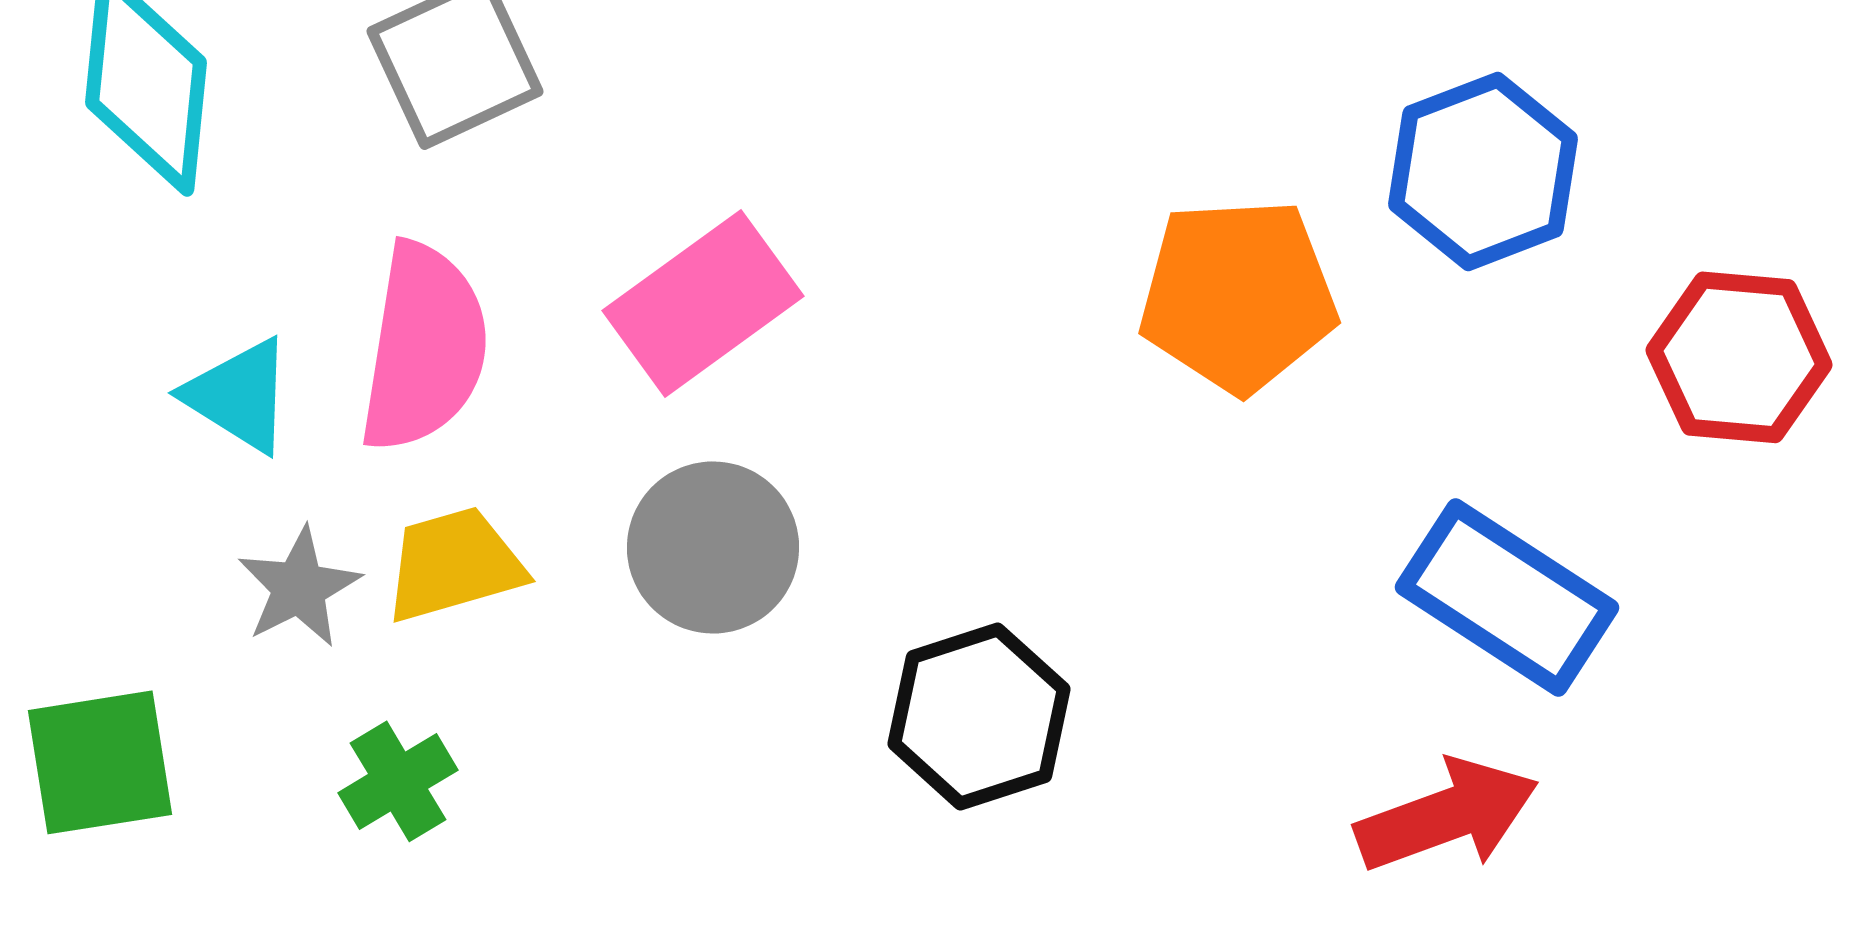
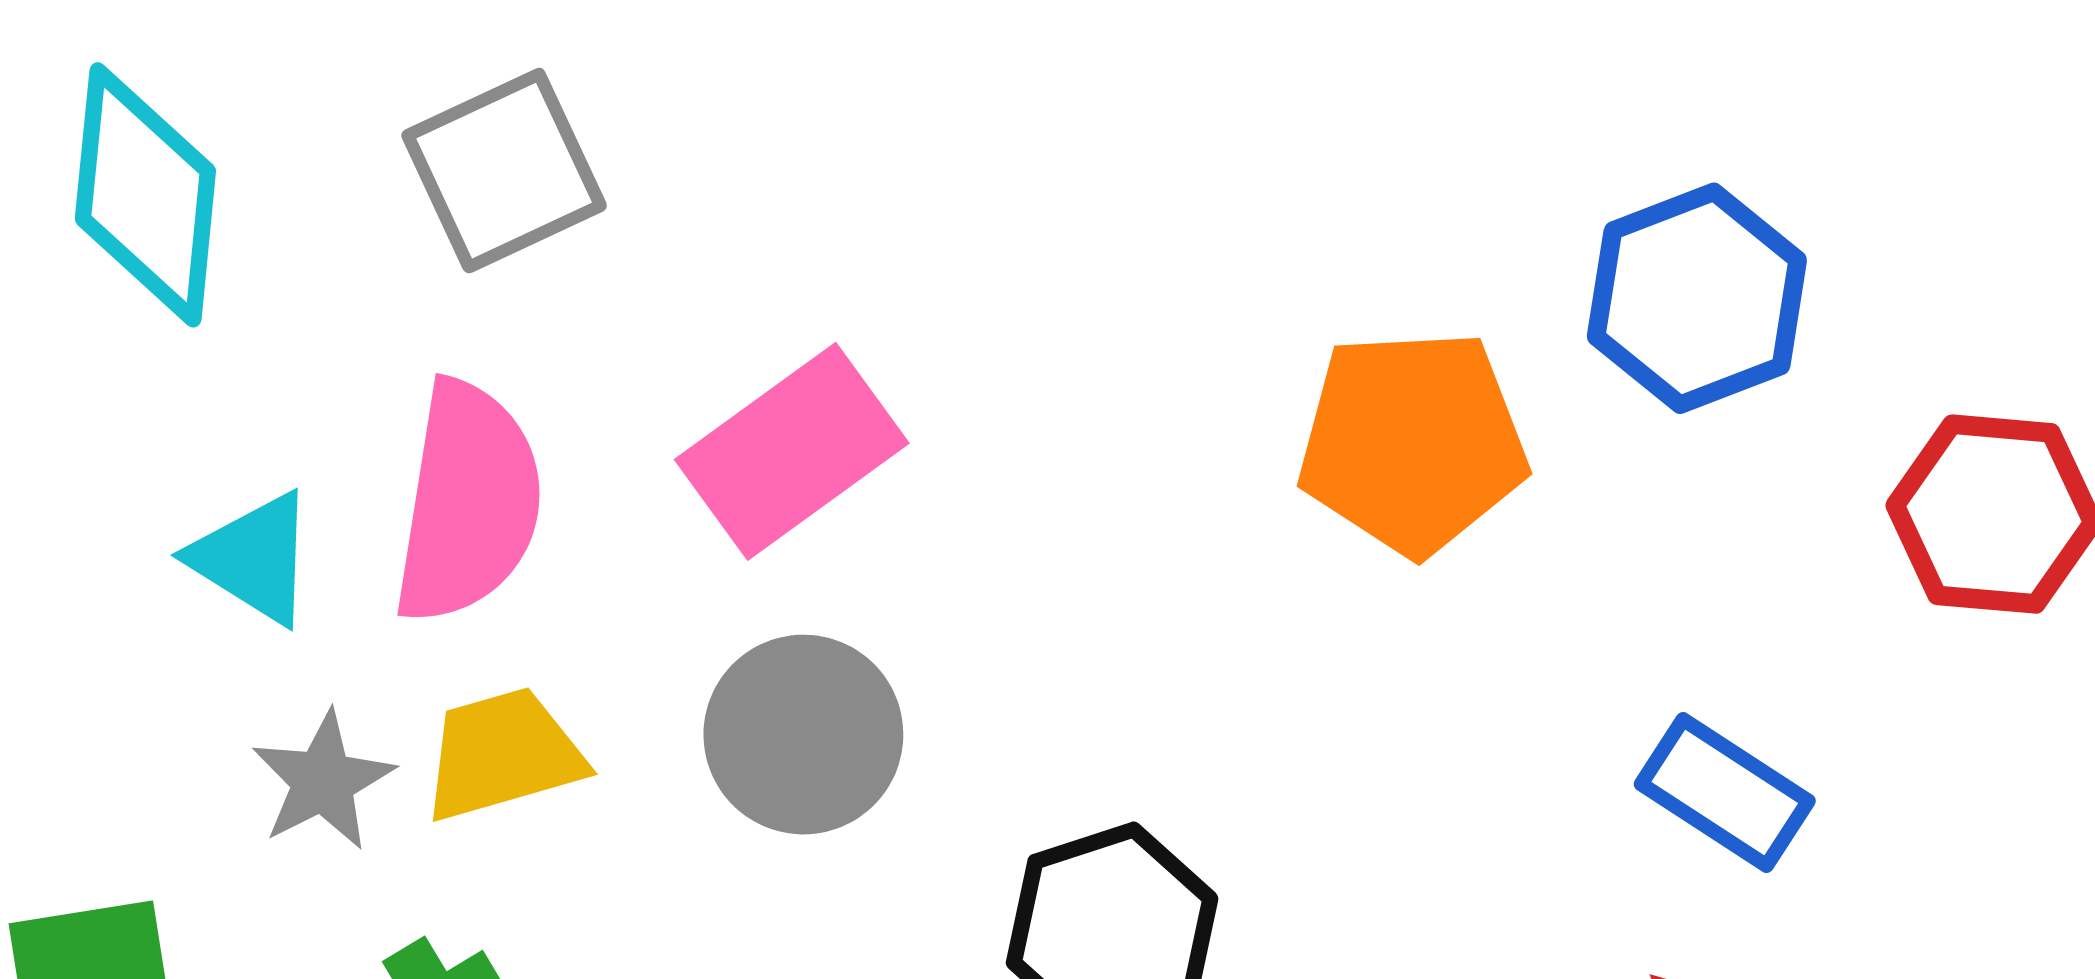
blue rectangle: (1507, 597) -> (1725, 793), size x0.7

